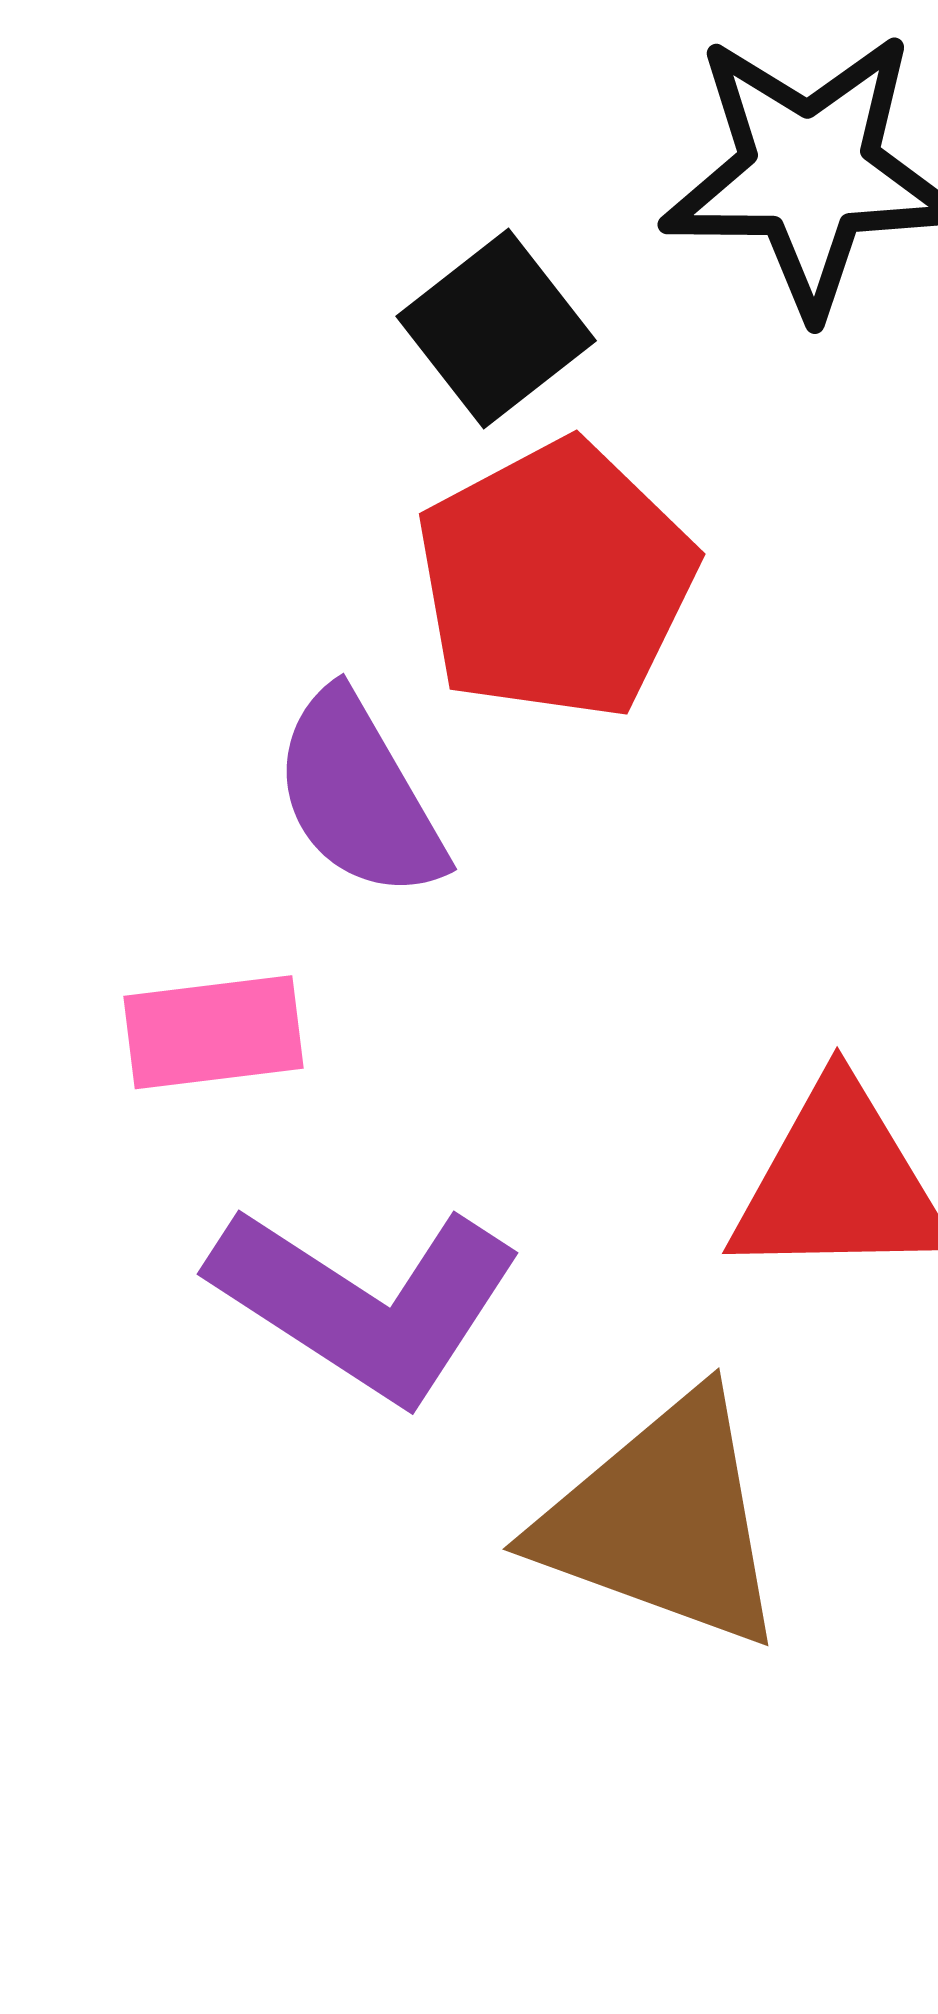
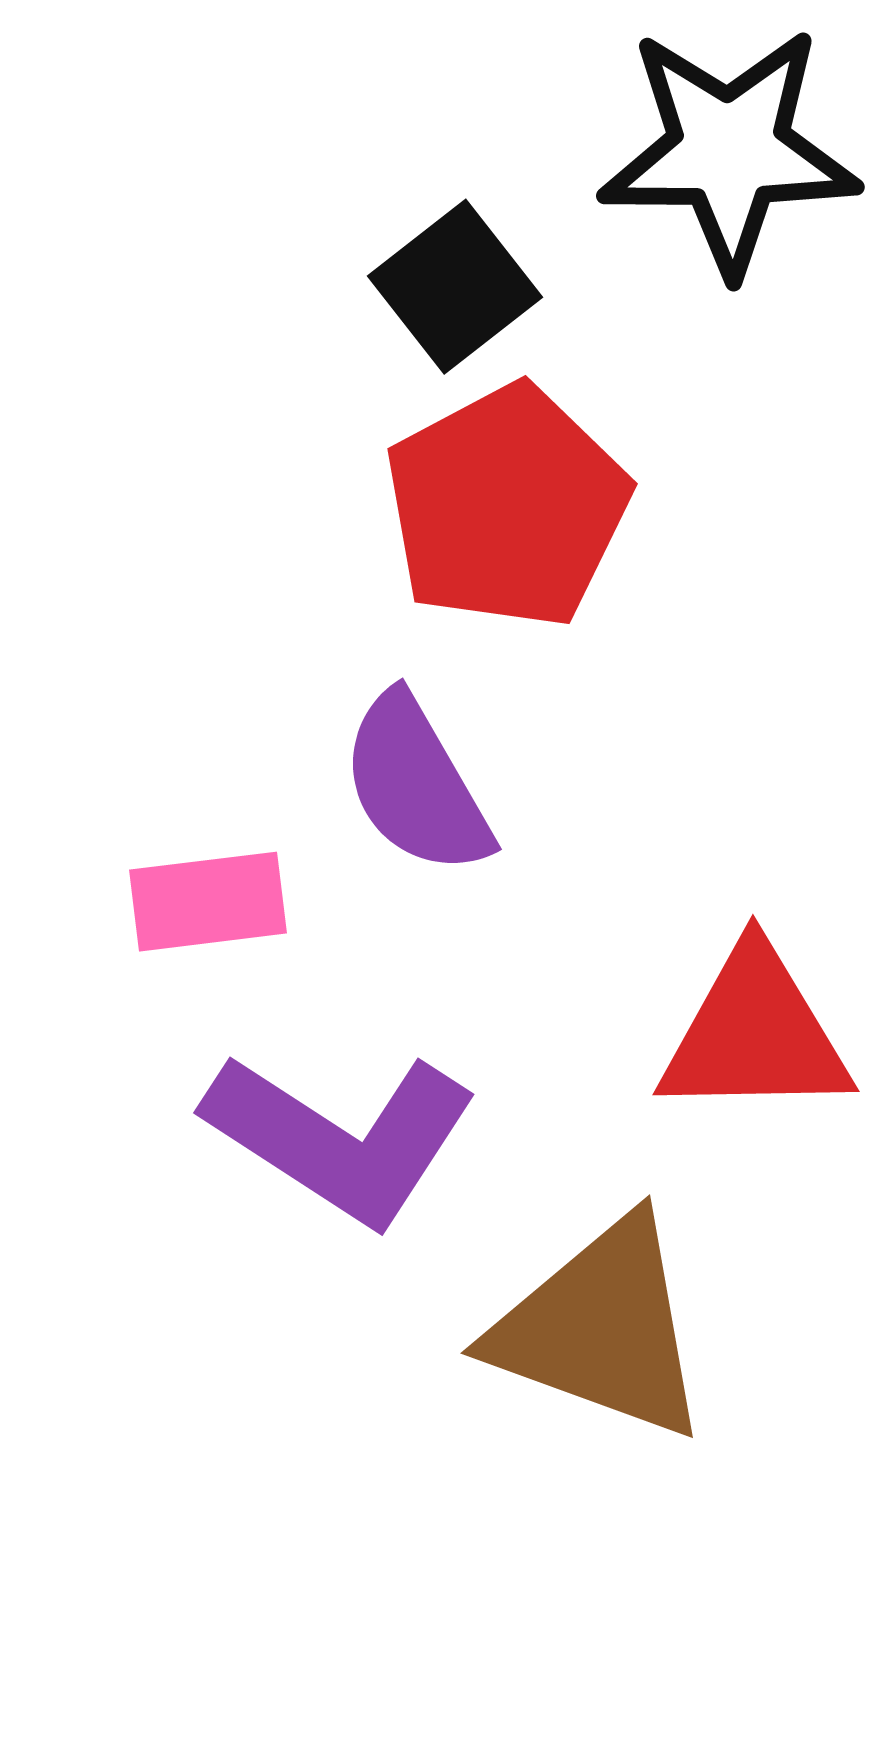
purple semicircle: (359, 795) -> (416, 785), moved

